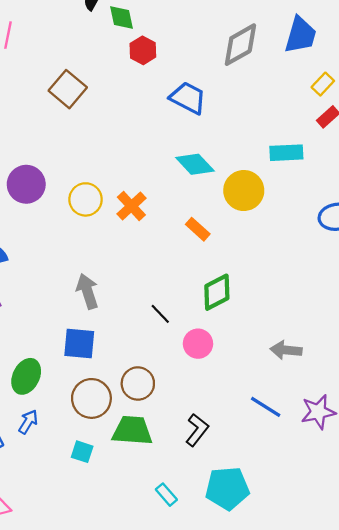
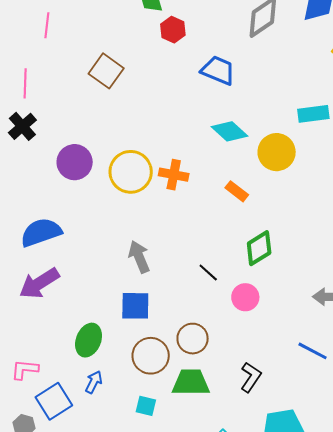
yellow circle: (86, 199) -> (131, 172), size x1.4
orange cross: (131, 206) -> (174, 175), turned -32

